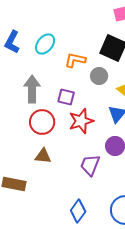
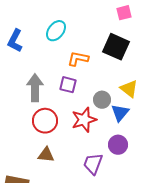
cyan ellipse: (45, 44) -> (56, 31), moved
gray circle: (99, 76) -> (102, 100), moved
purple square: (66, 97) -> (68, 85), moved

